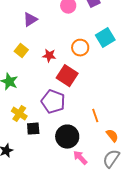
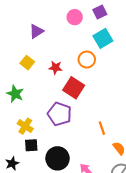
cyan square: (105, 38) -> (103, 38), moved
black square: (33, 129) -> (31, 145), moved
black circle: (67, 137) -> (58, 158), moved

